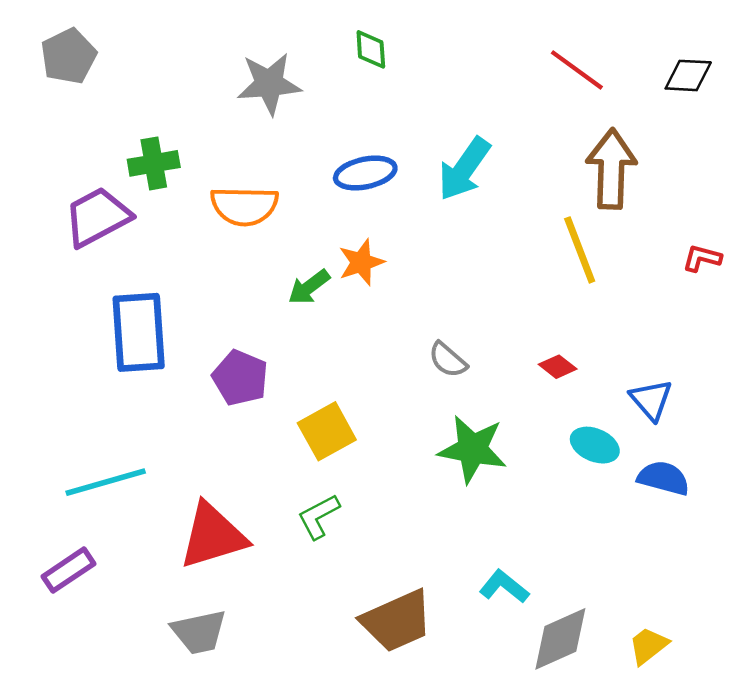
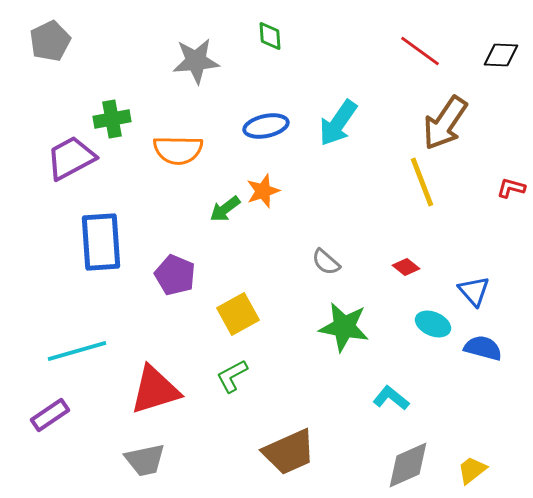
brown arrow: (611, 169) -> (445, 123), turned -148
cyan L-shape: (504, 587) -> (391, 398), moved

